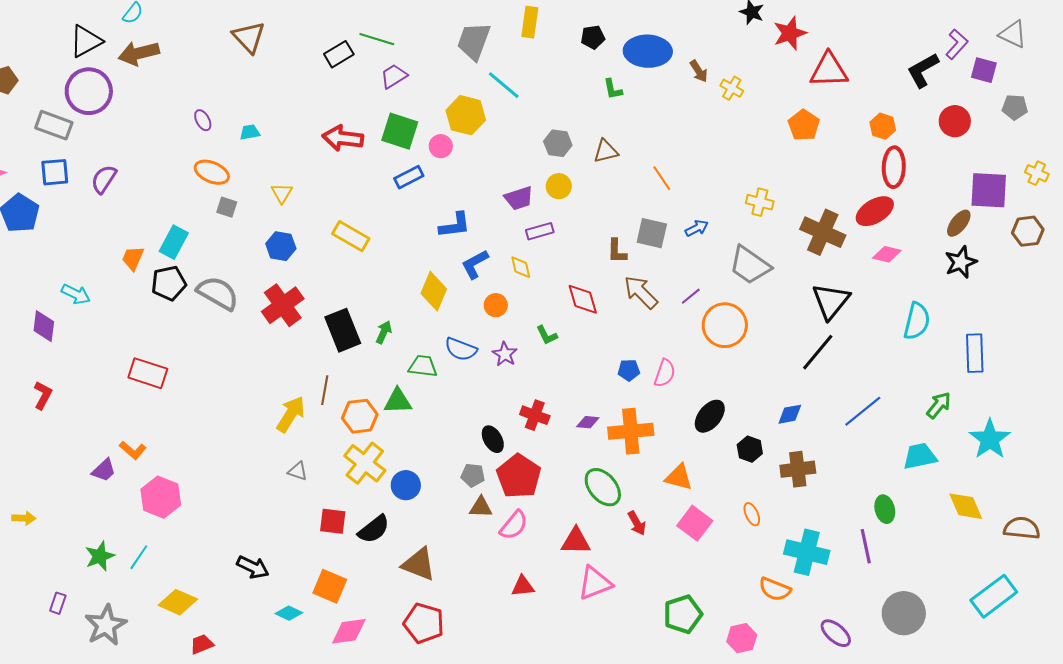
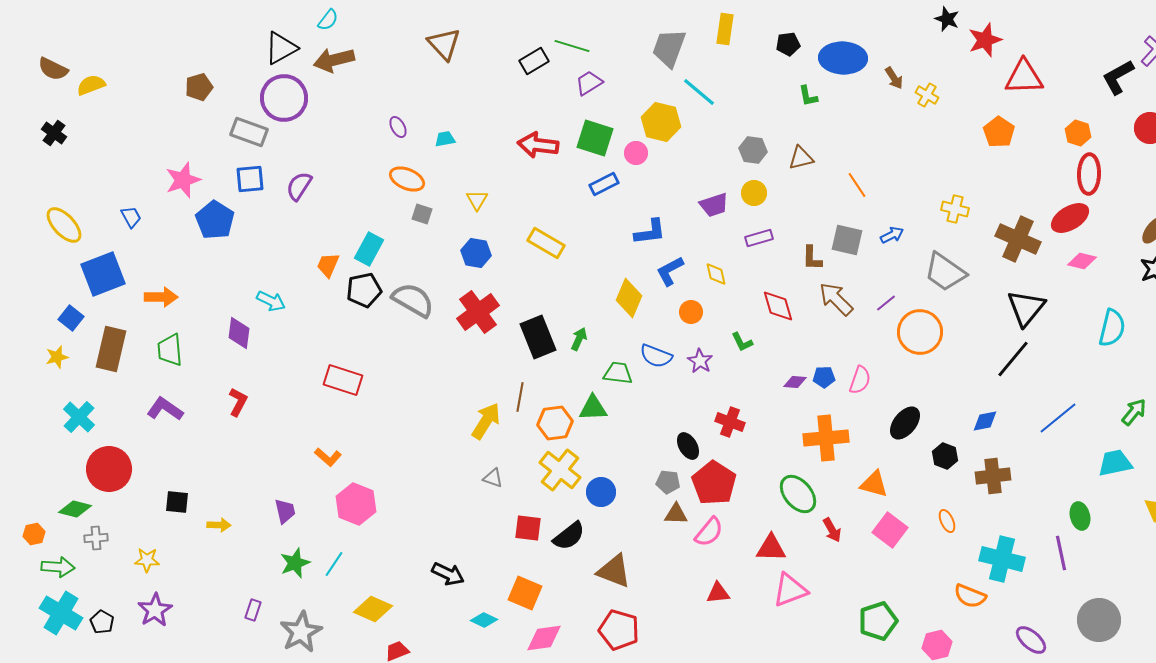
purple rectangle: (540, 231) -> (759, 238), moved
purple diamond: (588, 422) -> (795, 382), moved
purple trapezoid: (104, 470) -> (285, 511), moved, turned -60

